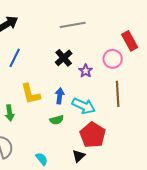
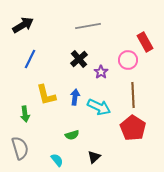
green semicircle: (57, 120) -> (72, 135), moved
red pentagon: (93, 135) -> (133, 128), moved

